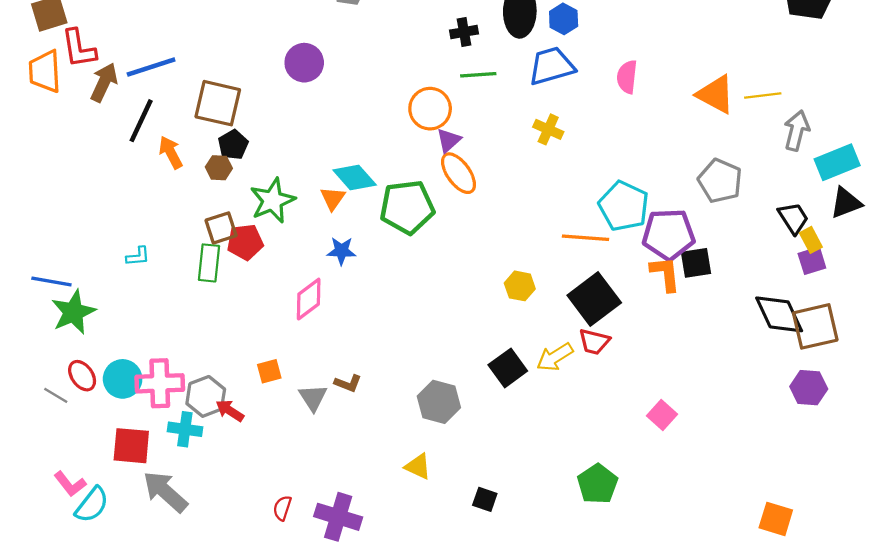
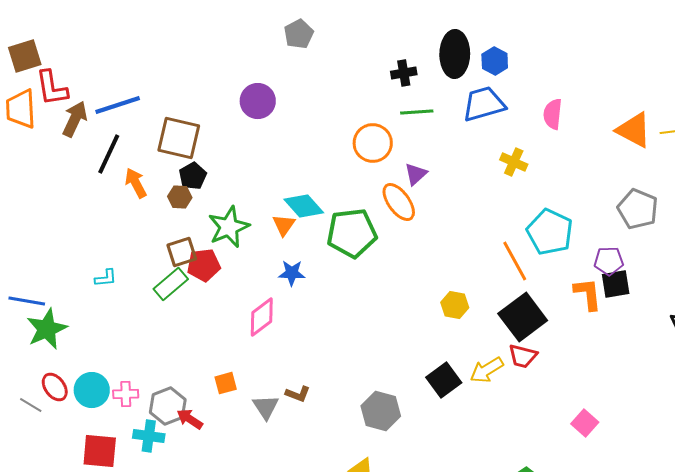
yellow cross: (548, 129) -> (514, 162), moved
purple triangle: (449, 140) -> (416, 174), moved
purple pentagon: (669, 234) -> (609, 261), moved, size x0.6
orange line: (585, 238) -> (515, 261), turned 57
green rectangle: (209, 263) -> (171, 284), turned 44
pink cross: (160, 383) -> (126, 394), size x0.6

